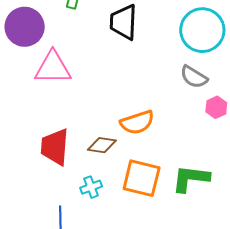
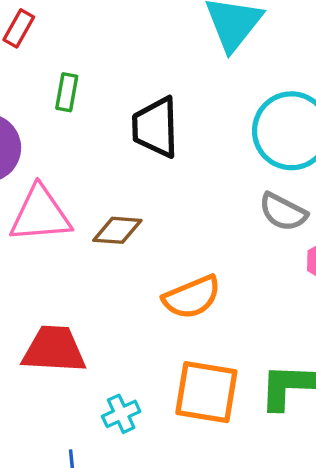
brown diamond: (102, 145) -> (117, 230), moved
red trapezoid: (55, 147) -> (54, 349), turned 93

